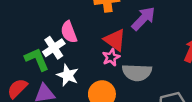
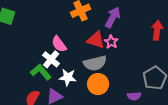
pink star: (111, 57) -> (111, 42), moved
gray semicircle: (137, 72) -> (95, 63), moved

